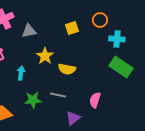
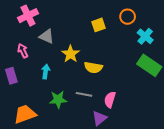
gray triangle: (29, 31) -> (47, 36), moved, turned 35
cyan cross: (117, 39) -> (145, 36), turned 35
pink semicircle: (95, 100) -> (110, 100), moved

